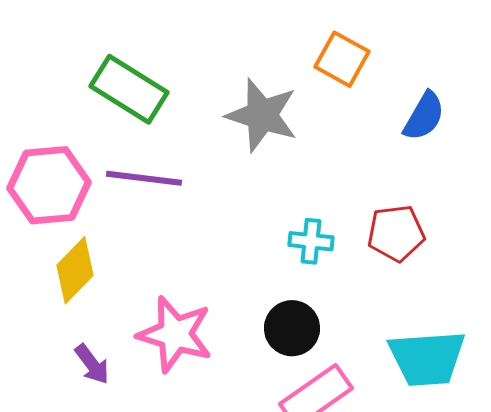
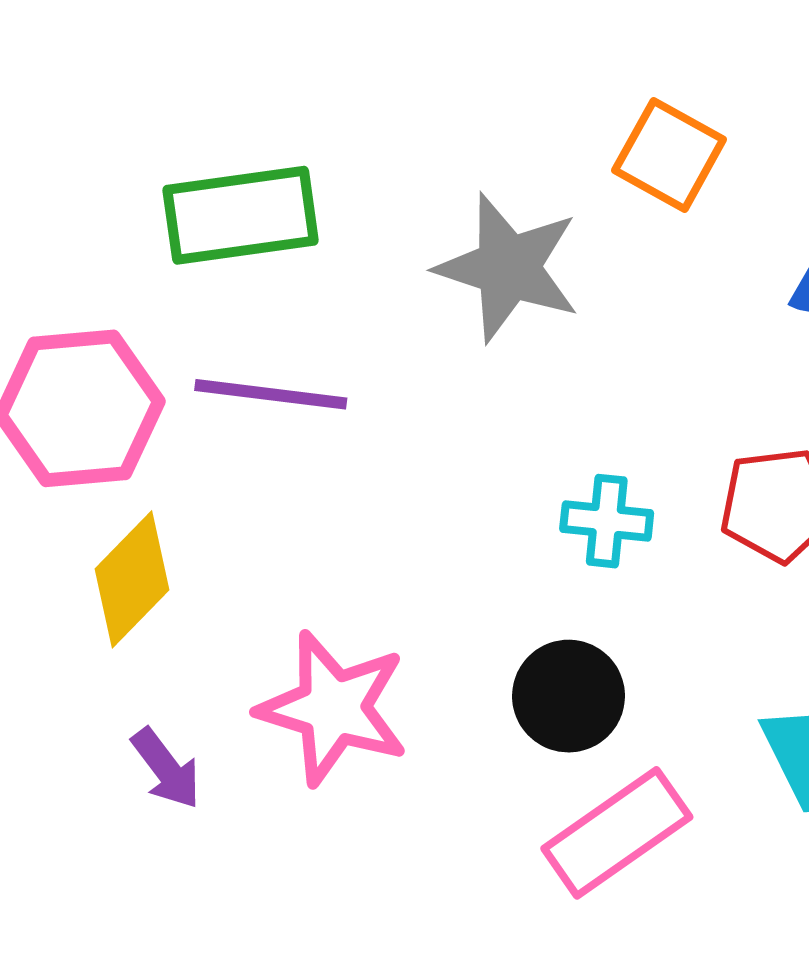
green rectangle: (129, 89) -> (241, 215), turned -40

